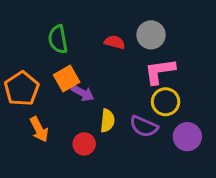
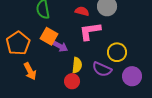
pink L-shape: (160, 71) -> (90, 31), moved
orange square: (67, 78) -> (49, 36), turned -30
red circle: (84, 144) -> (72, 81), moved

